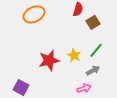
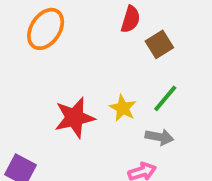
orange ellipse: (34, 14) -> (46, 29), turned -30
gray arrow: (93, 70) -> (159, 137), turned 40

